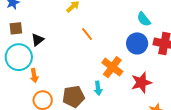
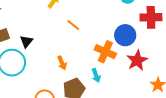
blue circle: (137, 43) -> (125, 35), moved
orange arrow: (34, 76) -> (62, 63), moved

